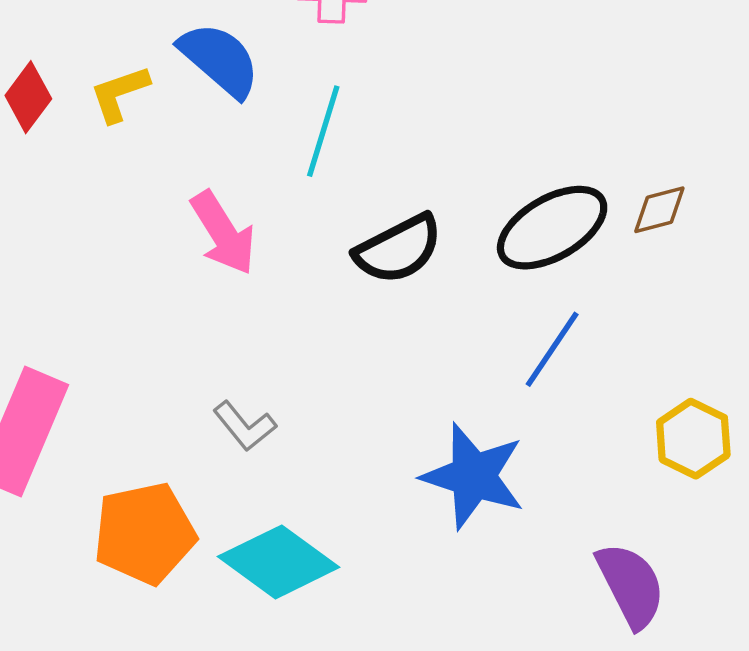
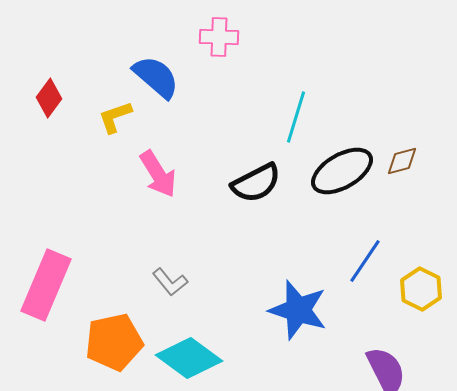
yellow L-shape: (119, 94) -> (115, 117), moved
cyan line: (323, 131) -> (296, 117), moved
blue line: (552, 349) -> (365, 261), moved

